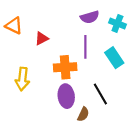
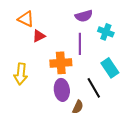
cyan cross: (117, 23) -> (106, 32), moved
orange triangle: (14, 26) -> (26, 19), moved
cyan rectangle: (114, 58) -> (110, 68), moved

